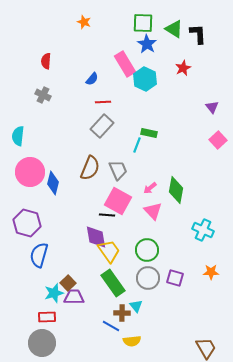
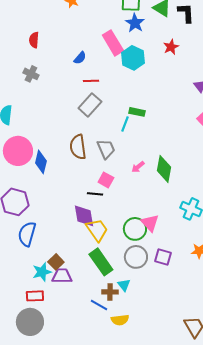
brown semicircle: (90, 168) -> (78, 147), turned 150
pink square: (118, 201) -> (106, 180), size x0.6
pink triangle: (153, 211) -> (150, 223), moved

